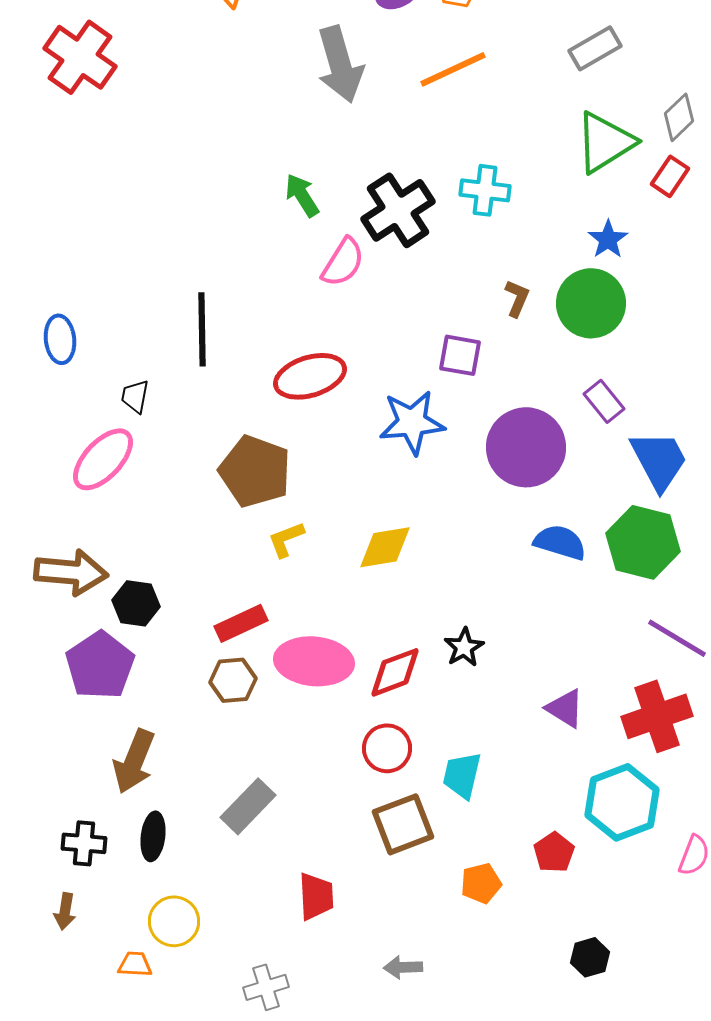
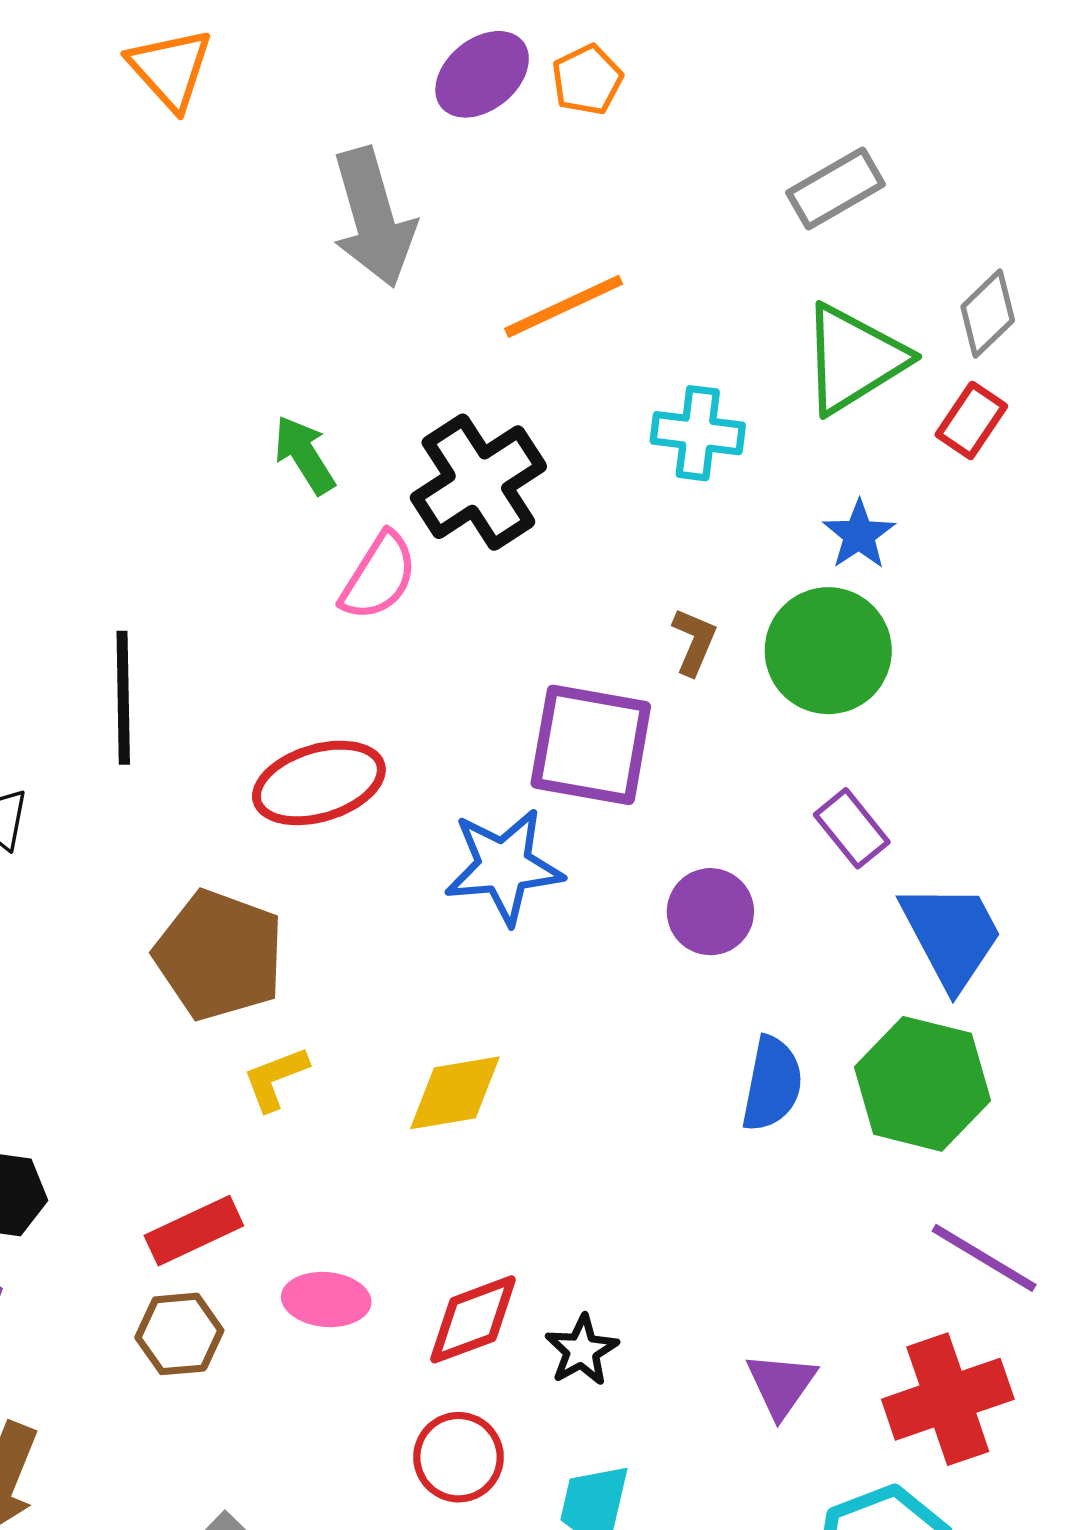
orange line: (453, 69) -> (564, 306), moved
cyan cross: (485, 190) -> (698, 433), moved
purple square: (460, 355) -> (591, 745), size x1.6
purple circle: (526, 447) -> (710, 912), size x0.6
blue semicircle: (560, 542) -> (772, 1084), turned 84
black star: (464, 647) -> (582, 1350), moved
pink ellipse: (314, 661) -> (326, 1299), size x0.6
purple triangle: (565, 708) -> (781, 1385), turned 33

